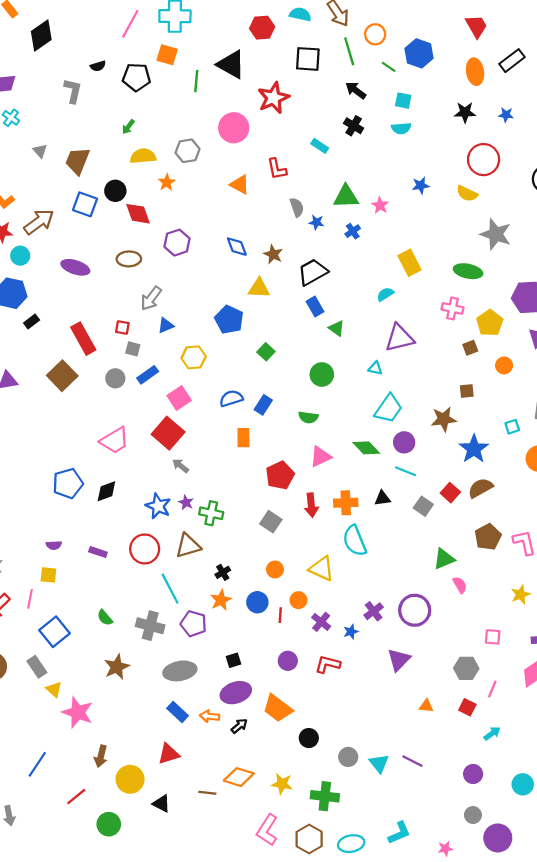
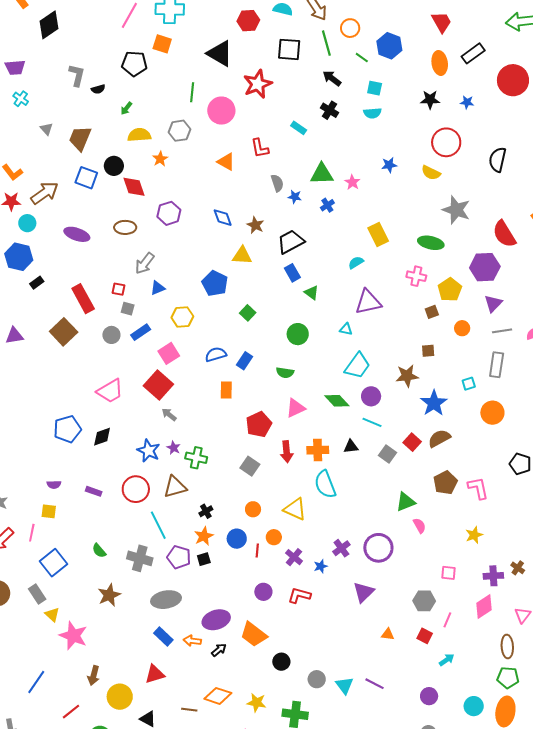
black semicircle: (98, 66) -> (98, 89), moved
green line: (196, 81) -> (192, 92), moved
black square: (233, 660) -> (204, 559), moved

